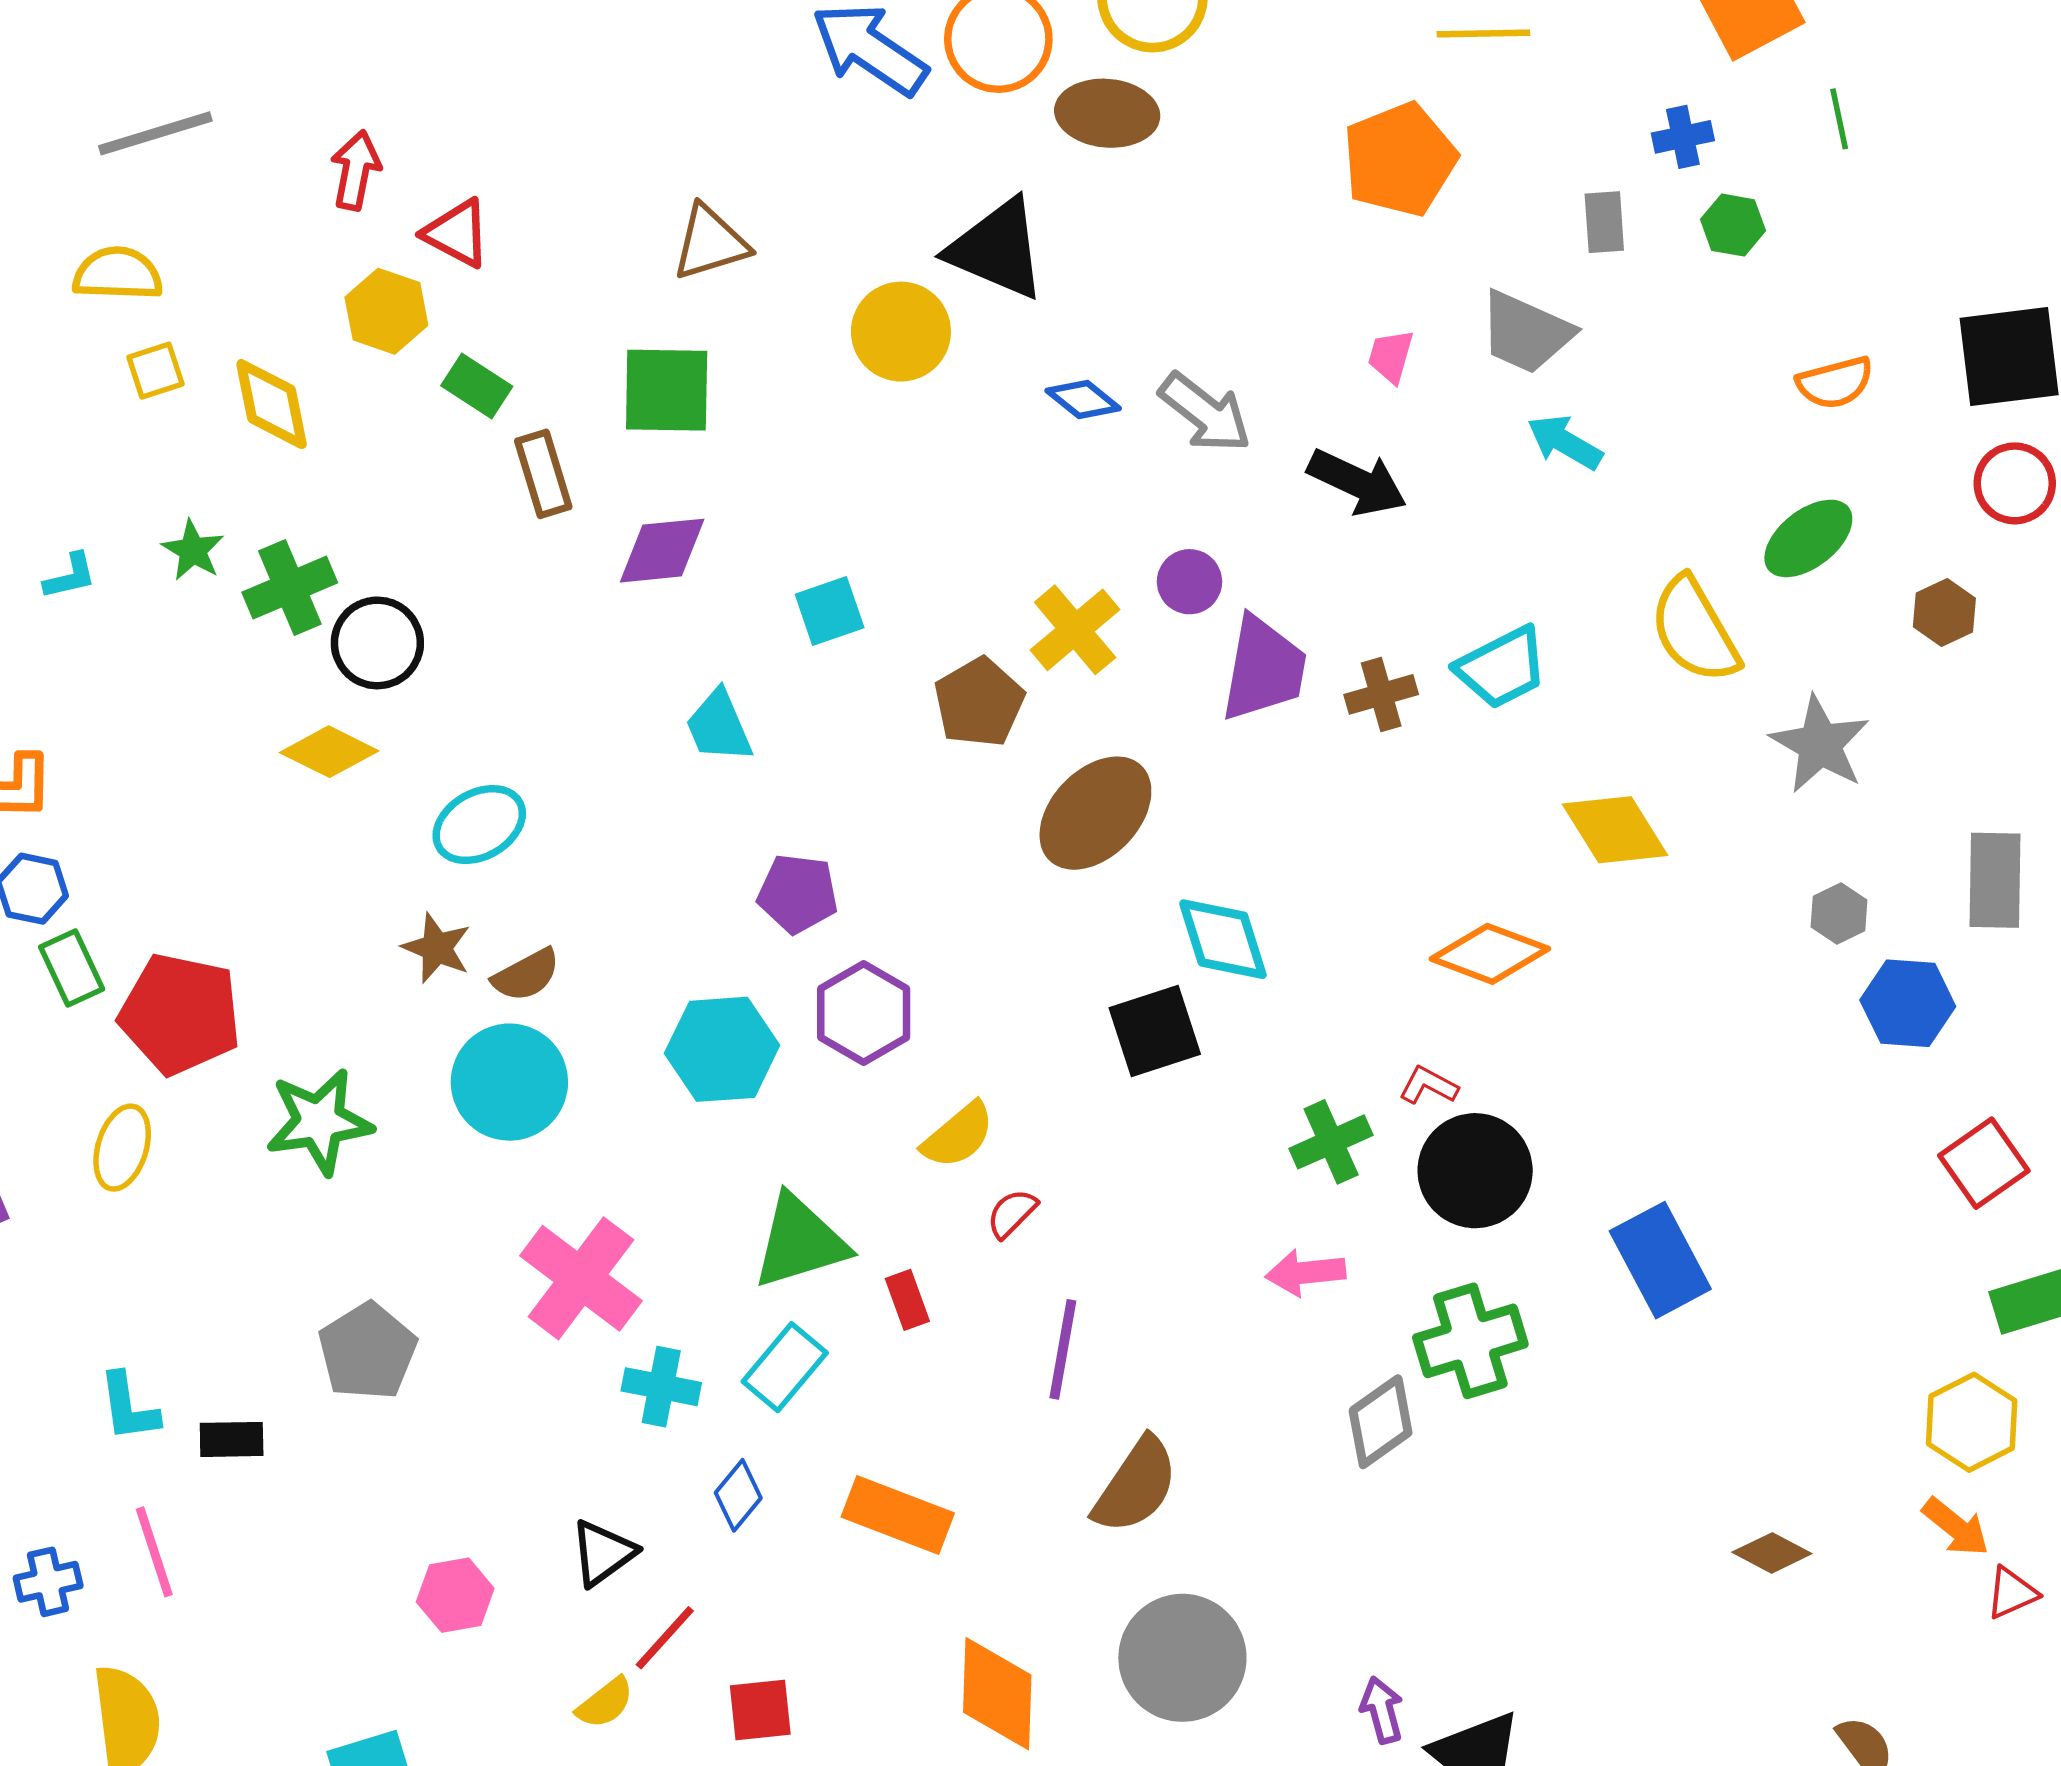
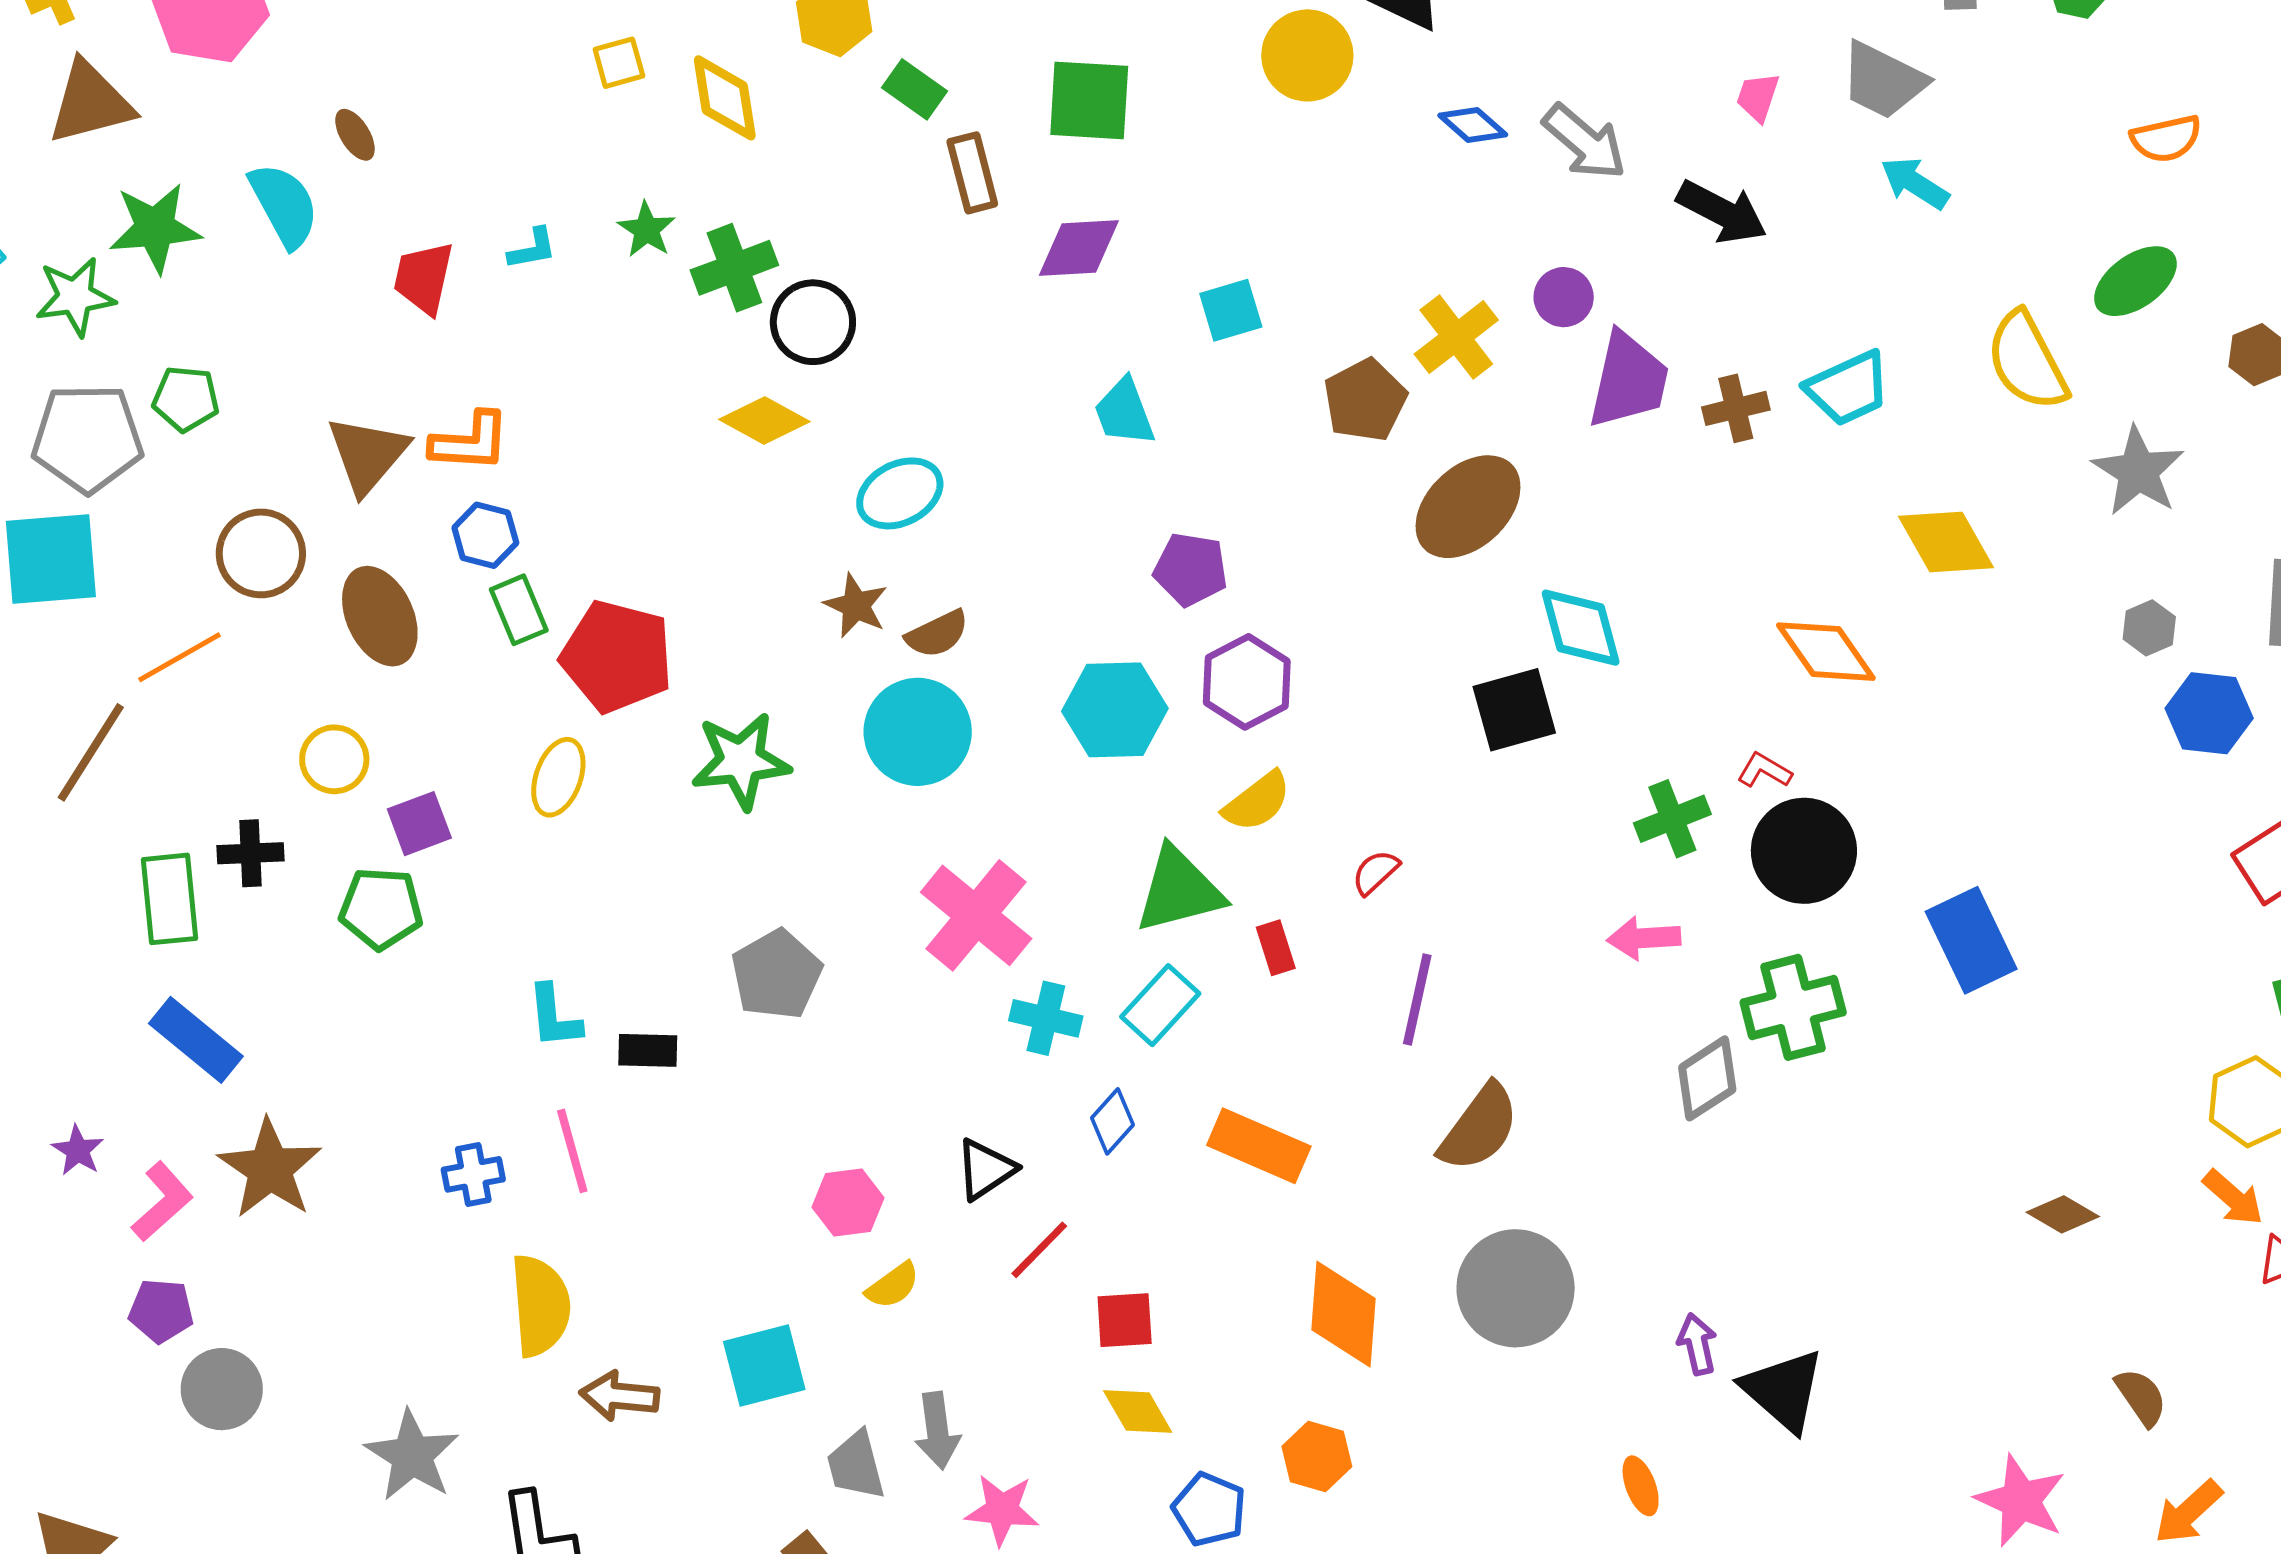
orange diamond: (1490, 954) -> (1826, 652), turned 32
yellow semicircle: (958, 1135) -> (1257, 802), moved
yellow semicircle: (605, 1703) -> (893, 1286), moved

